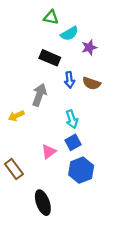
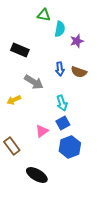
cyan semicircle: (69, 34) -> (60, 29), turned -49
black rectangle: (50, 58) -> (20, 50), moved
gray arrow: (39, 95) -> (34, 82), turned 102
black ellipse: (43, 203) -> (37, 175), turned -40

